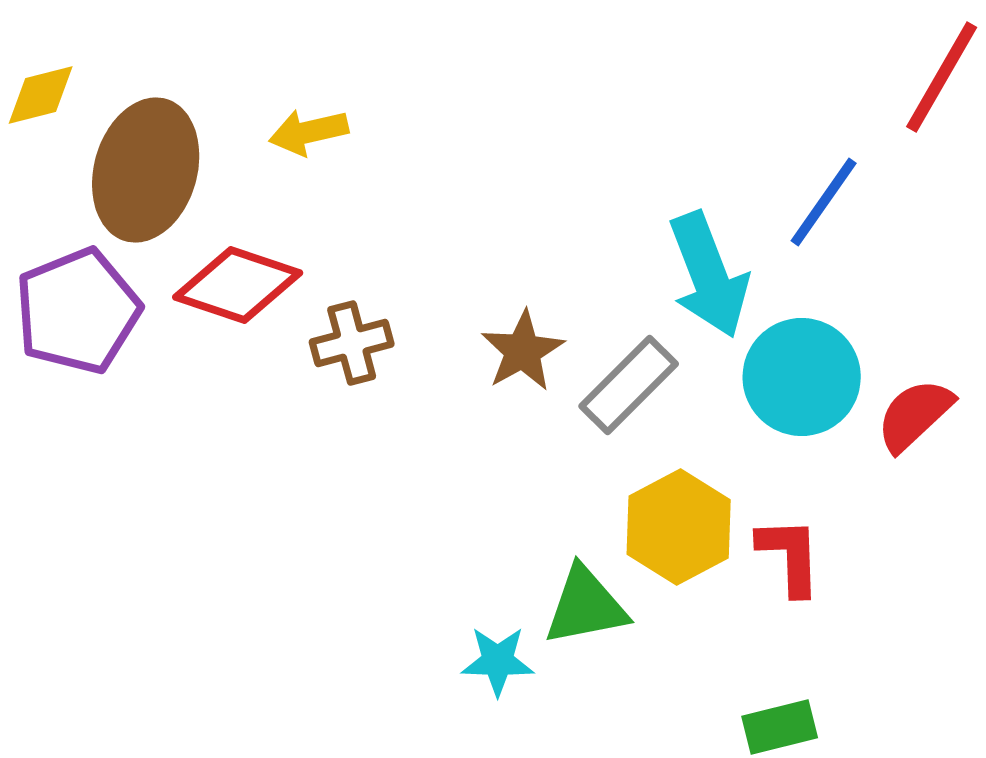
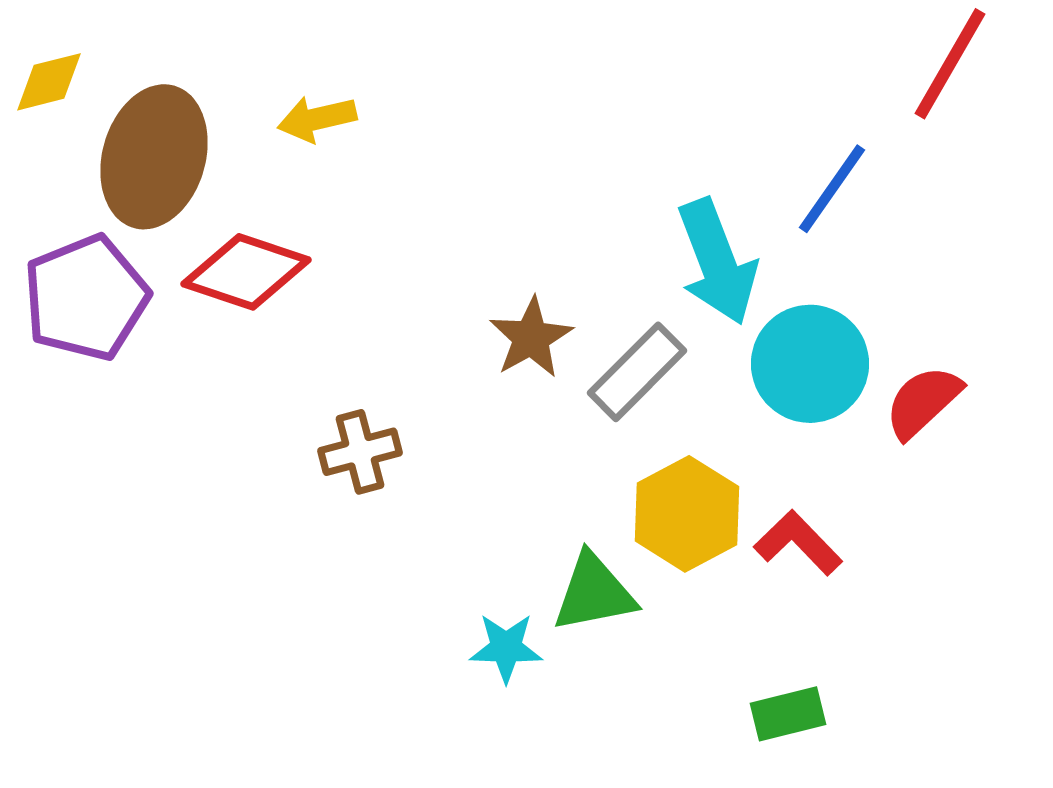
brown cross: (352, 343) -> (360, 452), moved
red L-shape: (790, 556) -> (798, 543), turned -42

